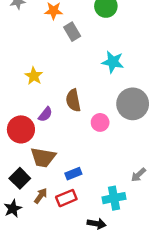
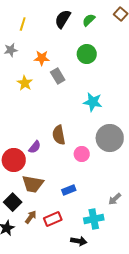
yellow star: (34, 76) -> (25, 83), moved
blue rectangle: (73, 174) -> (69, 190), moved

